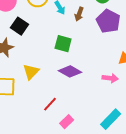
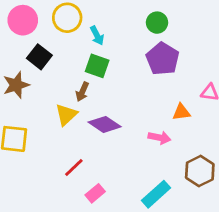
brown arrow: (79, 14) -> (82, 92), moved
green square: (63, 44) -> (97, 66), moved
yellow triangle: (31, 72) -> (66, 115), moved

